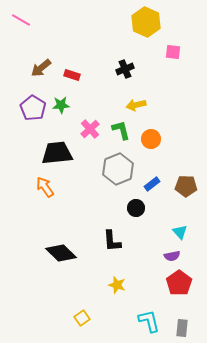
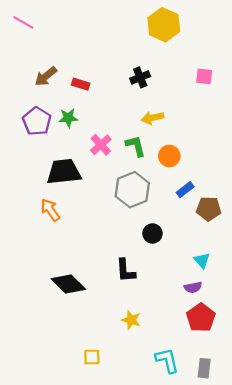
pink square: (173, 52) -> (204, 76), moved
blue rectangle: (152, 184) -> (185, 190), moved
yellow square: (82, 318) -> (92, 357), turned 35

